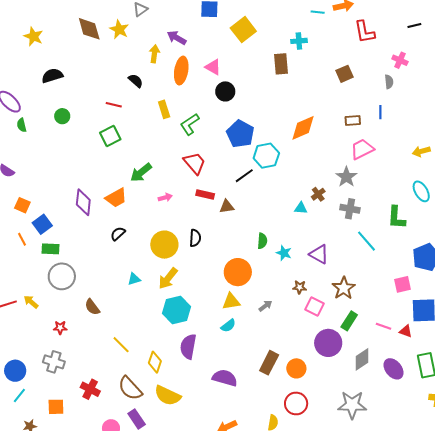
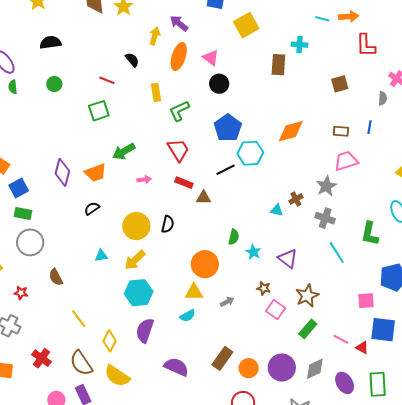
purple circle: (328, 343) -> (282, 367), moved

